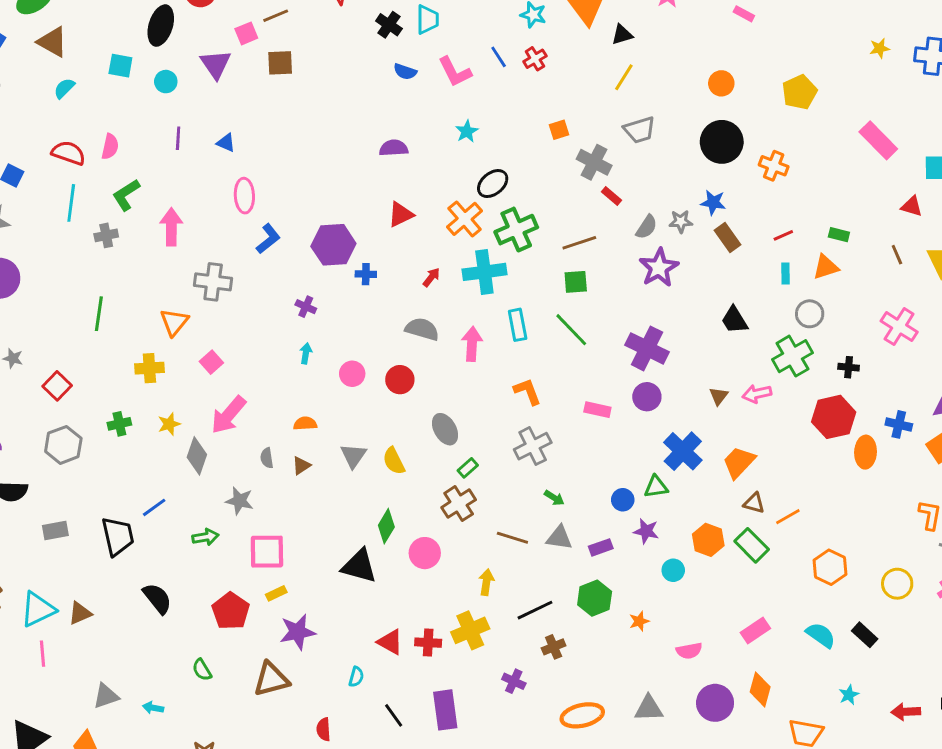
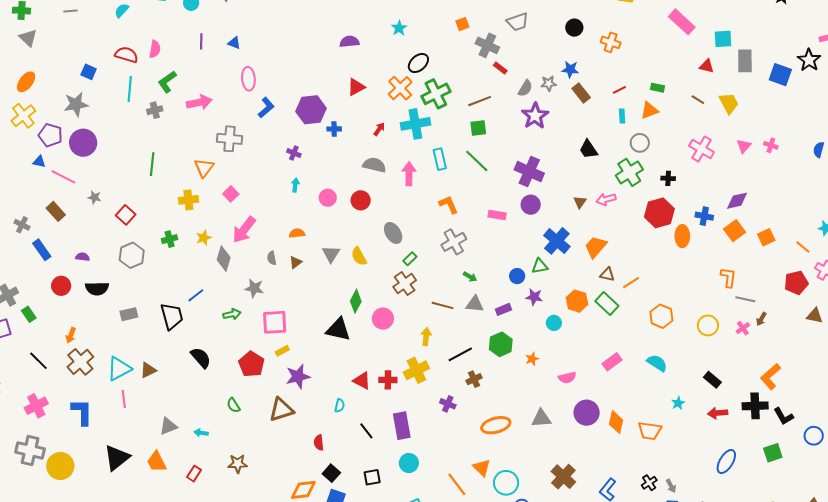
black circle: (722, 142) -> (574, 28), size x0.6
pink arrow: (171, 227) -> (199, 102), turned 80
brown line: (897, 255) -> (698, 100), turned -32
black rectangle: (865, 635) -> (712, 380), moved
orange diamond: (760, 689) -> (616, 422), moved

